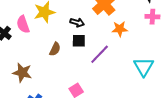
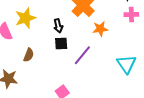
black arrow: (77, 22) -> (58, 26), turned 64
brown semicircle: (55, 49) -> (29, 55), moved

